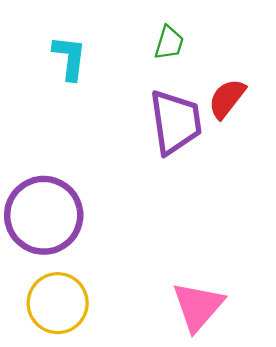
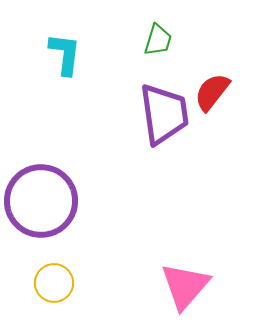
yellow circle: (58, 303) -> (54, 283), size x0.7

